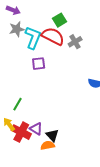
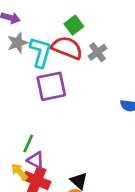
purple square: (39, 64) -> (51, 86), size x1.6
purple triangle: (36, 129) -> (36, 160), moved

